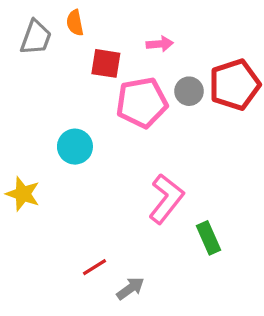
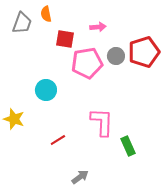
pink L-shape: (166, 199) -> (102, 122), turned -36
red line: (95, 267) -> (58, 140), moved

